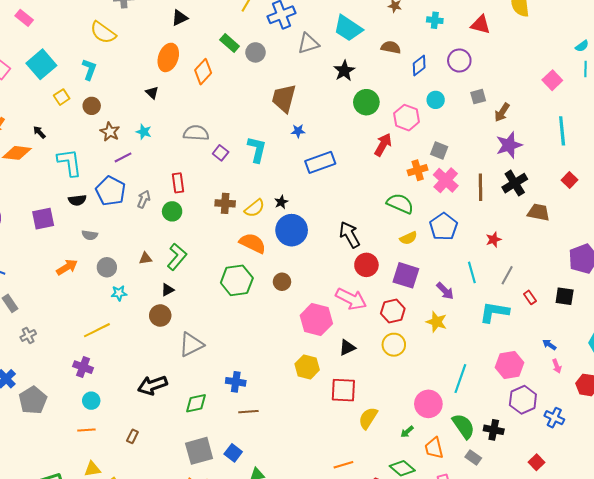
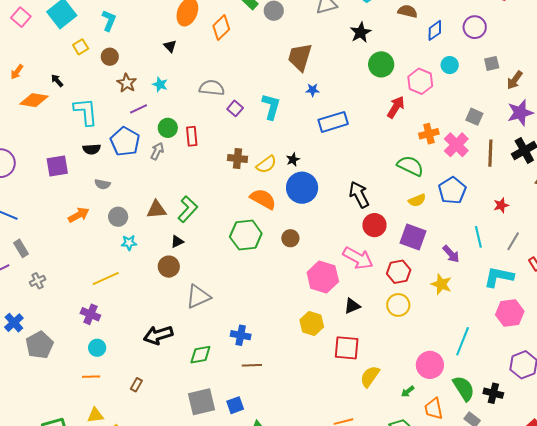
gray square: (439, 151) -> (474, 117), moved
green circle: (172, 211) -> (168, 128), moved
brown triangle: (145, 258) -> (157, 210), size x1.5
pink hexagon: (509, 365) -> (510, 313), moved
blue square: (233, 453) -> (235, 405), turned 30

